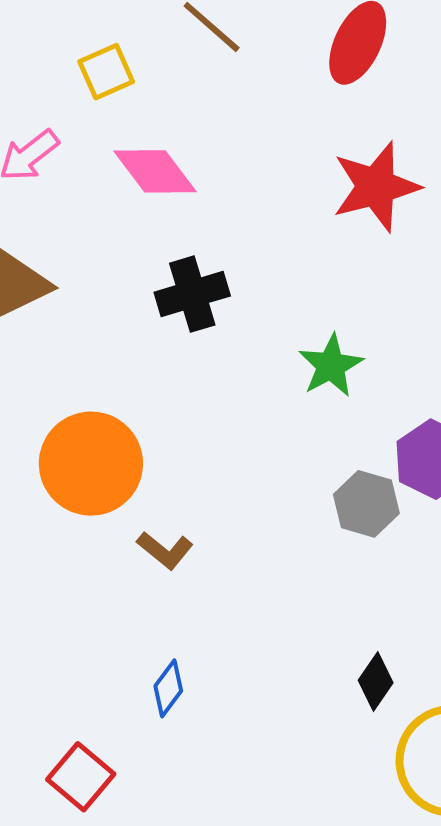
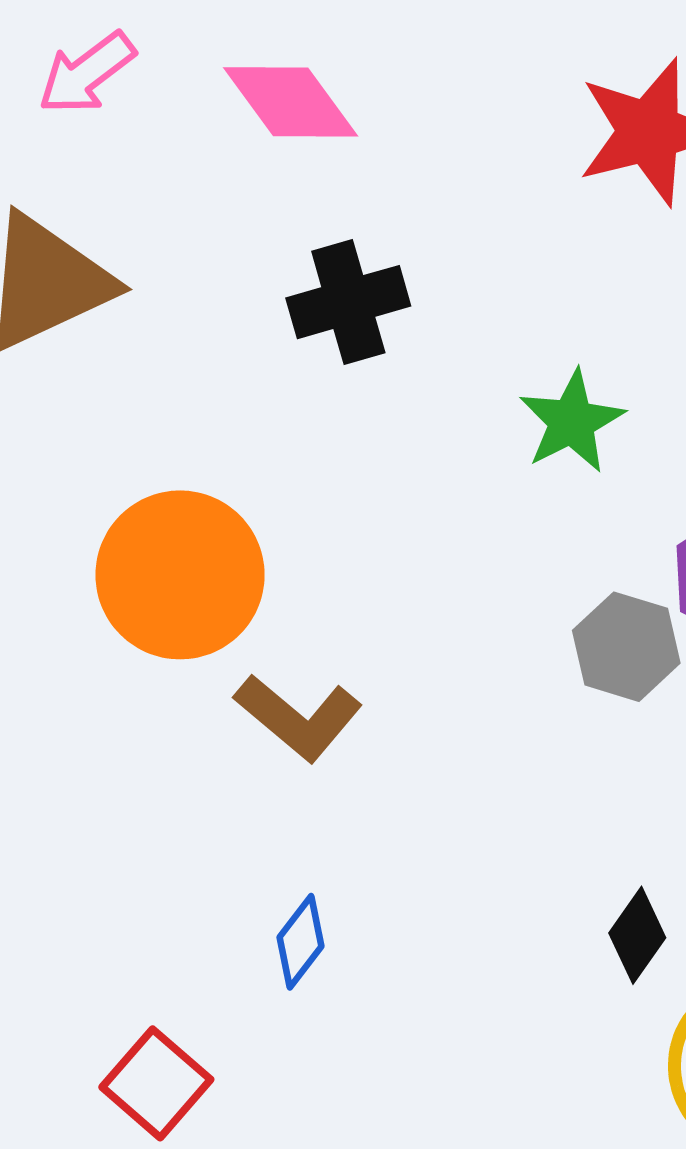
brown L-shape: (165, 550) -> (298, 717), size x1.4

